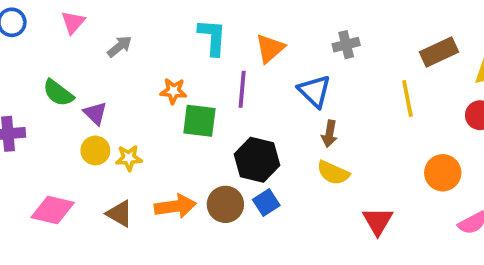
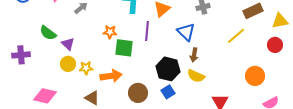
yellow line: (407, 98) -> (236, 36), turned 60
black hexagon: (257, 160) -> (168, 69), moved
blue square: (266, 202) -> (168, 92), moved
orange arrow: (175, 206) -> (111, 76), moved
brown triangle: (120, 214) -> (92, 98), moved

